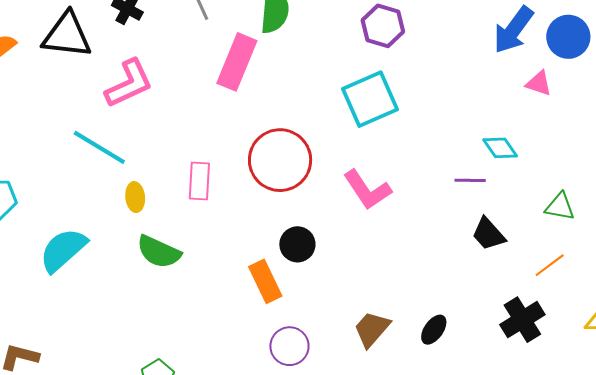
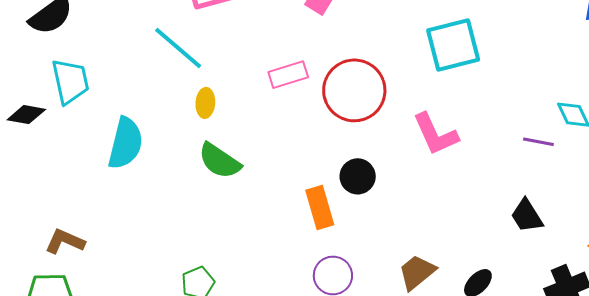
pink rectangle: (199, 181) -> (288, 75), moved, turned 60
black trapezoid: (488, 234) -> (527, 216), moved
cyan semicircle: (63, 250) -> (125, 143), turned 136

